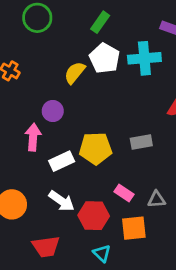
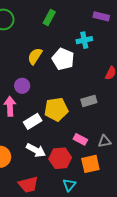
white pentagon: (105, 58) -> (63, 59), moved
cyan cross: (144, 58) -> (84, 40), size x0.7
cyan triangle: (102, 253) -> (69, 185), turned 32

